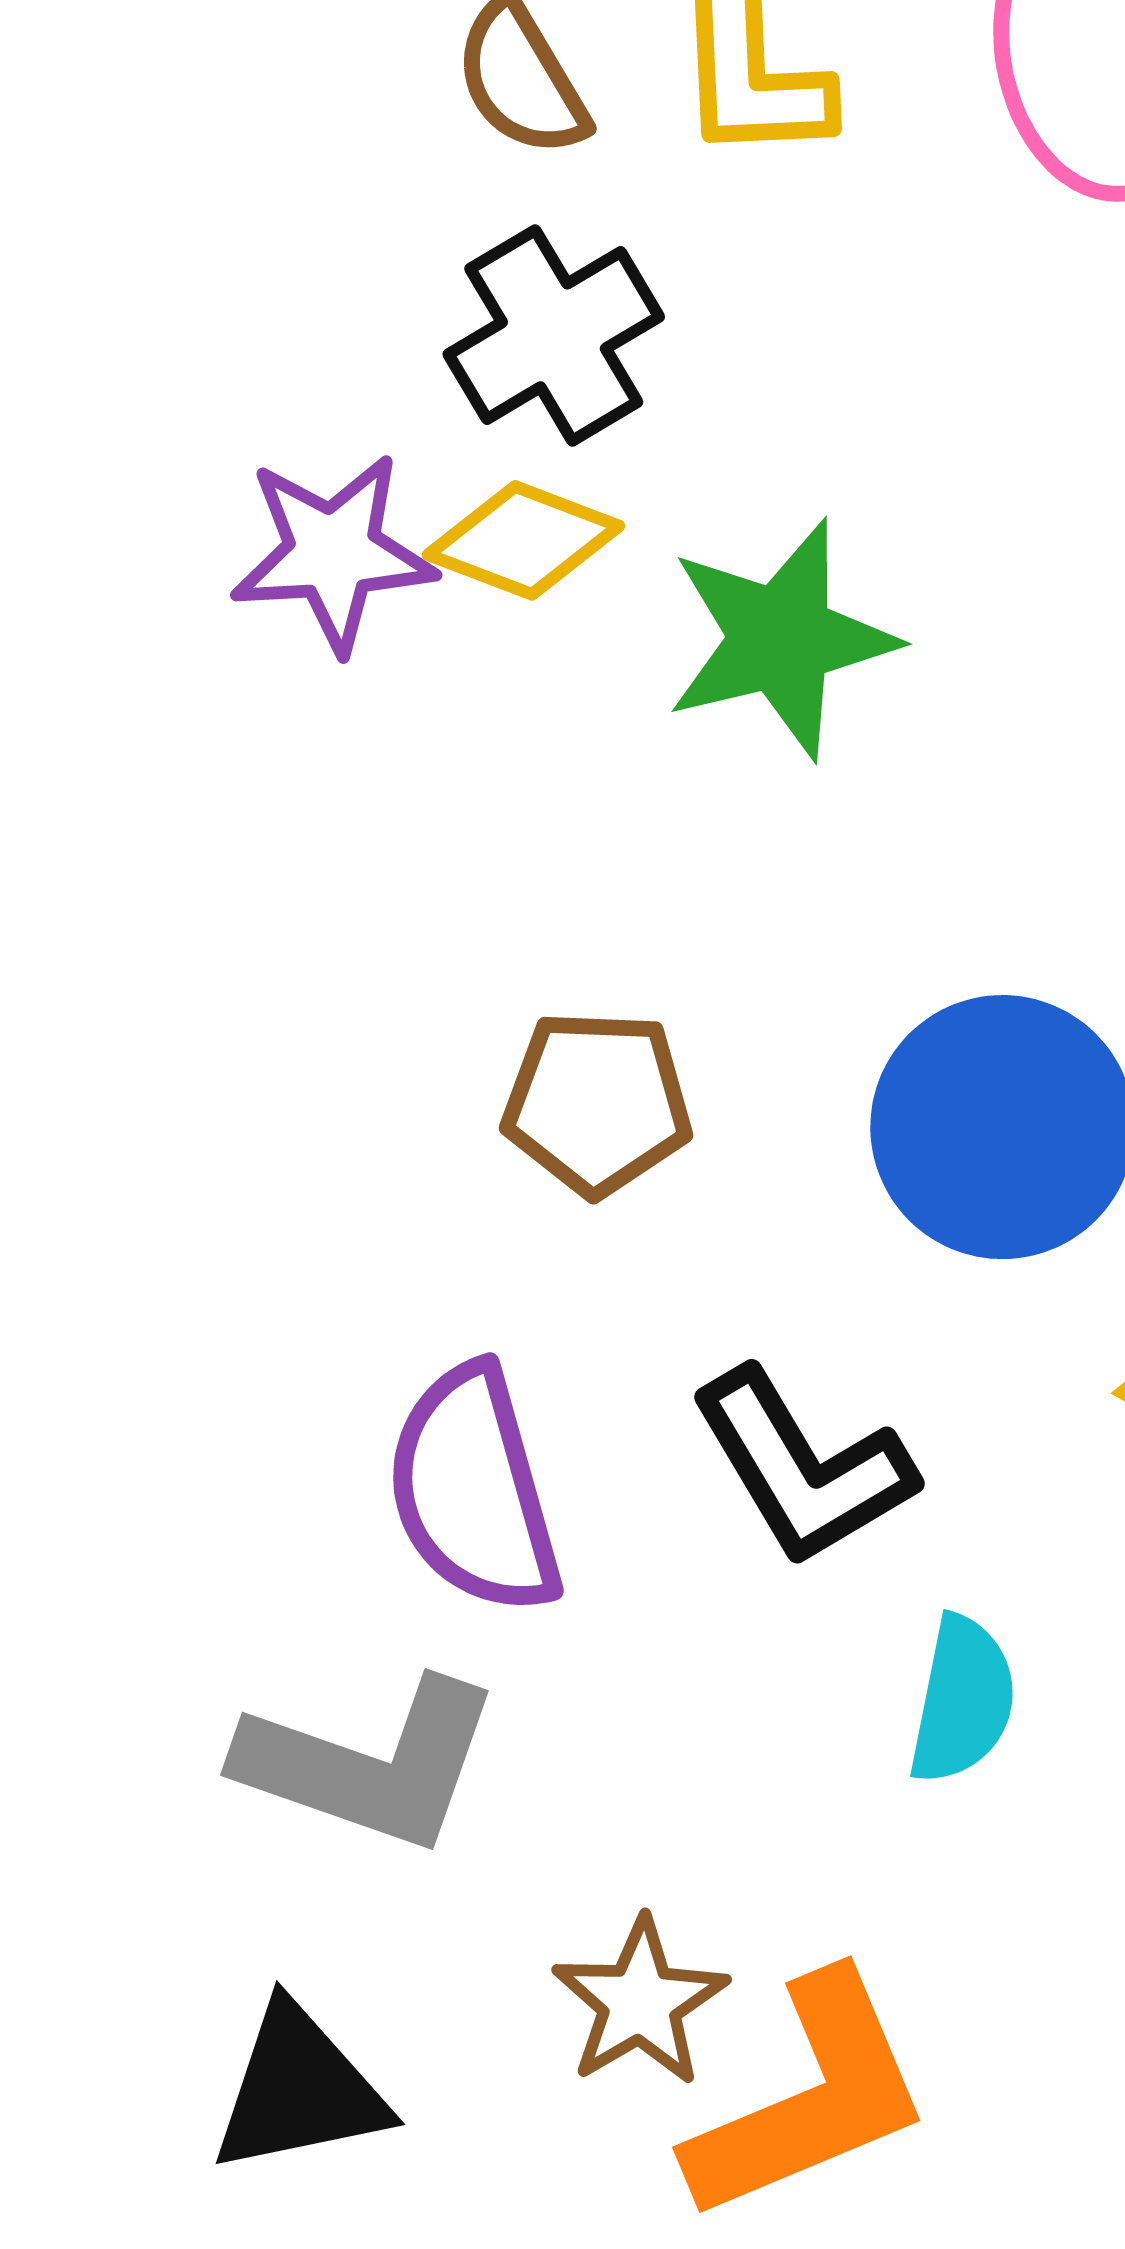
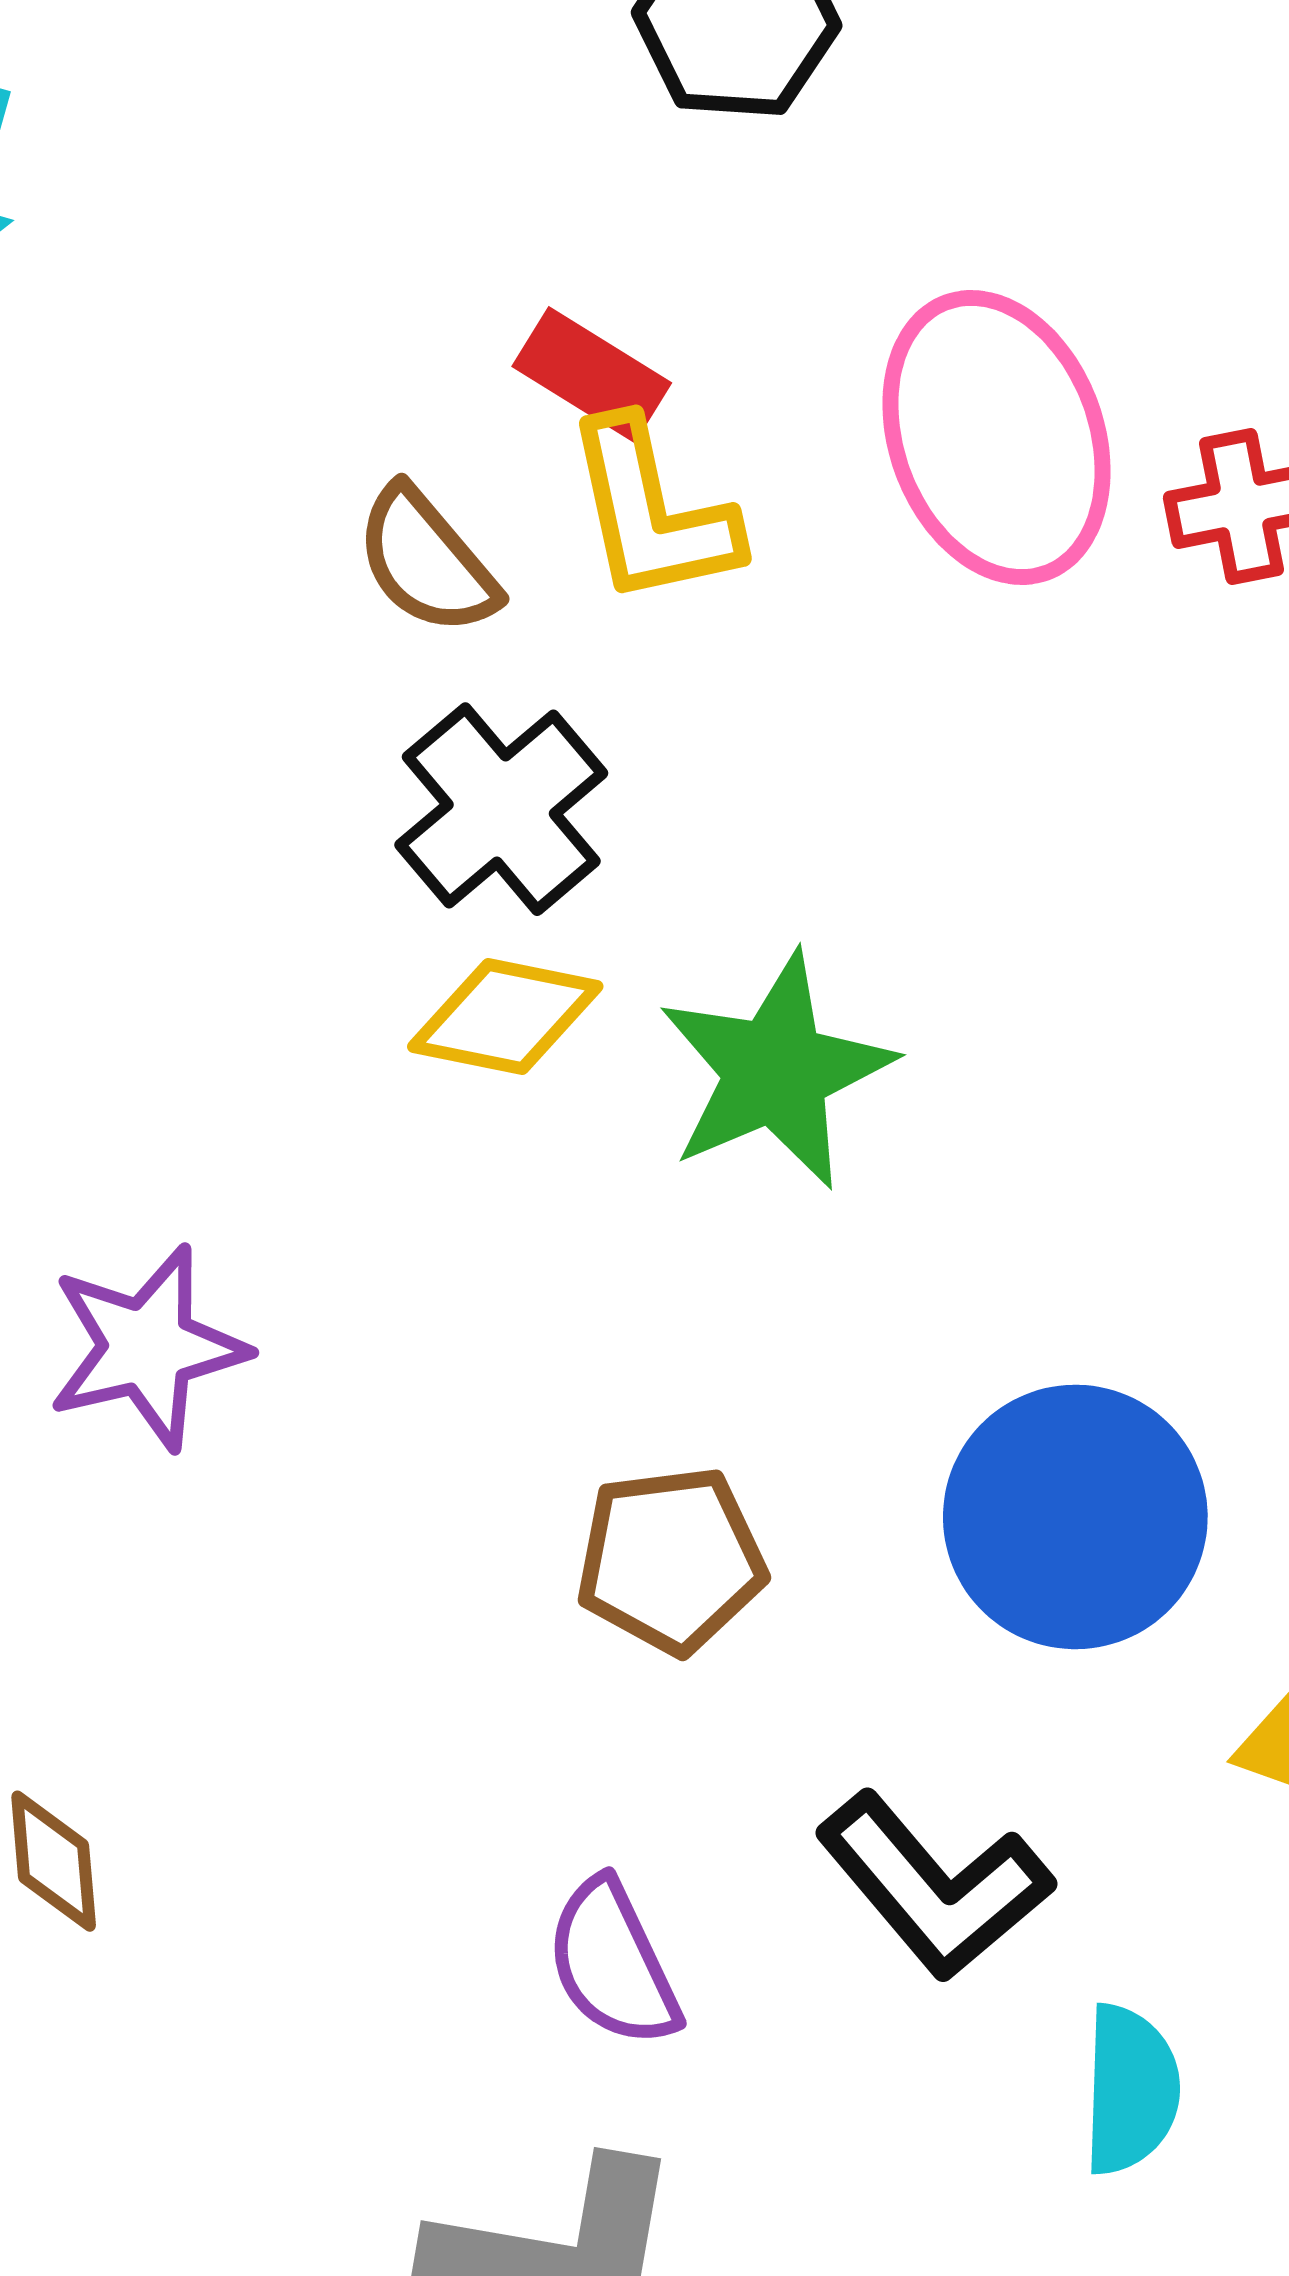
purple star: (333, 553) -> (147, 1347), moved
purple semicircle: (473, 1490) -> (613, 1963), size x0.7

